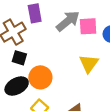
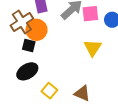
orange circle: (40, 77) -> (36, 30), moved

